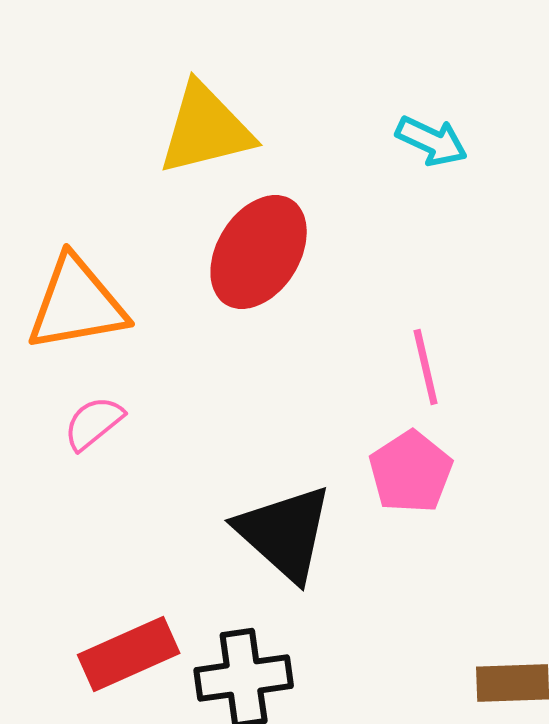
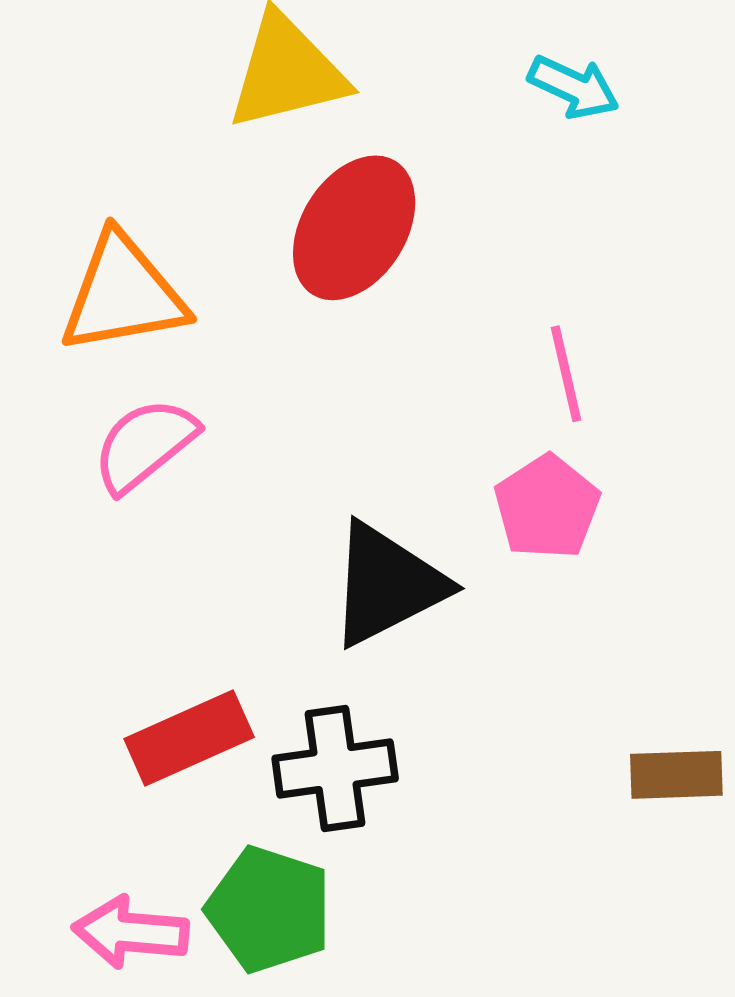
pink semicircle: (94, 423) -> (145, 445), size x1.4
black triangle: (285, 533) -> (387, 584), turned 51

